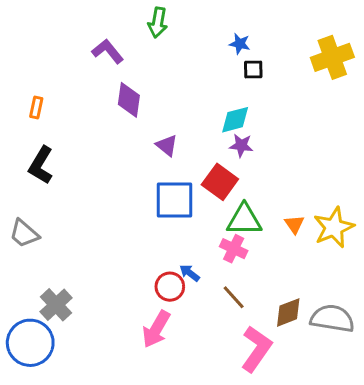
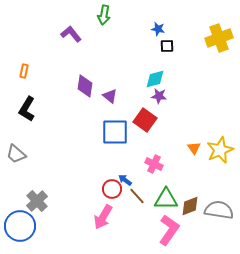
purple diamond: (129, 100) -> (85, 86), moved
green triangle: (244, 220) -> (166, 199), moved
brown line: (234, 297) -> (137, 196), moved

